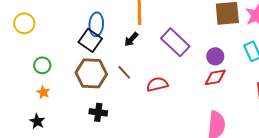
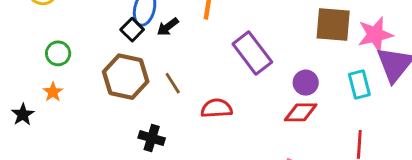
black arrow: (131, 39) -> (168, 27), moved
black square: (90, 40) -> (132, 30), size x0.7
black cross: (98, 112) -> (152, 138), moved
black star: (37, 121) -> (23, 115), moved

